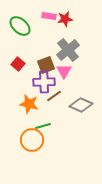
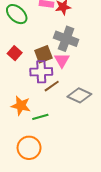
gray cross: (68, 50) -> (66, 39), turned -30
orange star: (29, 104) -> (21, 106), moved
orange circle: (32, 140) -> (29, 148), moved

